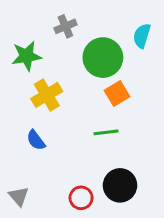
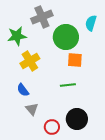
gray cross: (65, 26) -> (42, 17), size x1.5
orange square: (117, 93) -> (75, 60), turned 35
gray triangle: (19, 196) -> (32, 109), moved

